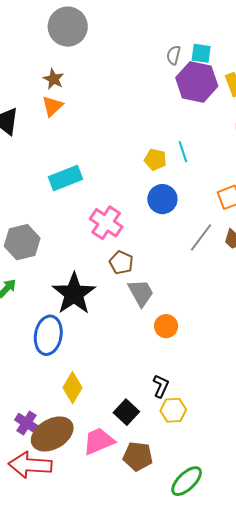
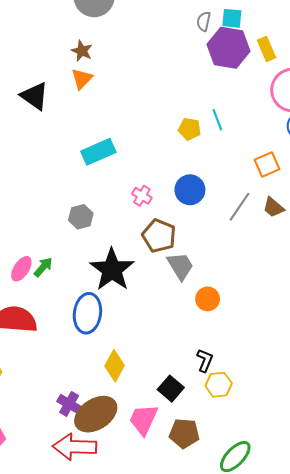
blue circle: (162, 199) -> (190, 190), moved
pink cross: (106, 223) -> (142, 196), size x0.6
gray hexagon: (22, 242) -> (81, 217), moved, size x0.7
brown pentagon: (121, 263) -> (159, 236), size x1.4
pink trapezoid: (99, 441) -> (144, 419), turned -40

